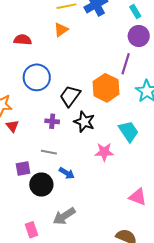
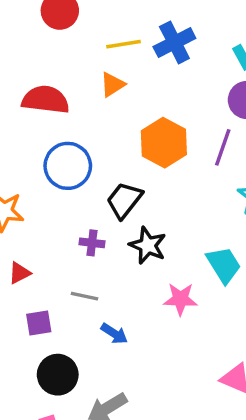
red semicircle: (23, 40) -> (46, 100), size x1.5
orange hexagon: (106, 88) -> (164, 143), moved
red triangle: (12, 126) -> (19, 273), moved, turned 40
black circle: (41, 185) -> (58, 375), moved

